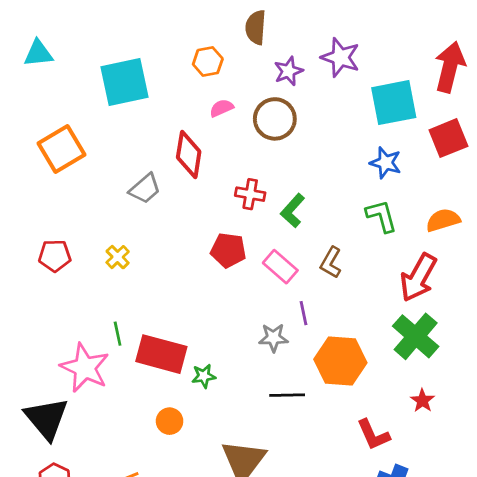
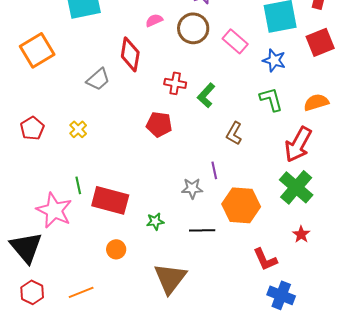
red pentagon: (55, 256) -> (32, 128), turned -30
pink rectangle: (280, 267) -> (235, 41), moved
green star: (204, 376) -> (155, 221), moved

